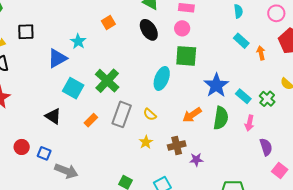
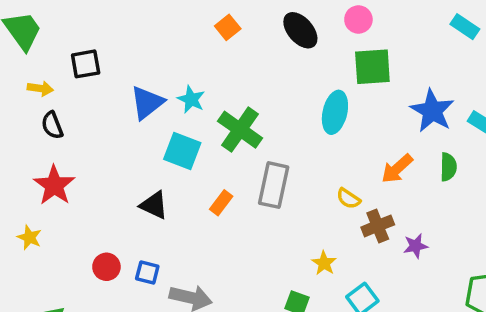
cyan star: (78, 41) -> (191, 99), moved
yellow semicircle: (150, 114) -> (348, 199), moved
green semicircle: (221, 118) -> (448, 167), size x0.7
yellow star: (146, 142) -> (324, 263), moved

